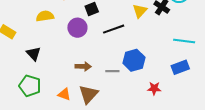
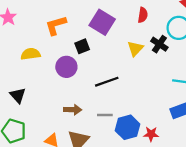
black line: (114, 29) -> (107, 82), moved
blue hexagon: (134, 60) -> (128, 127), moved

